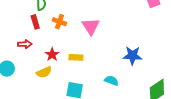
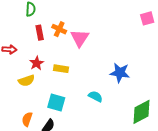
red rectangle: (35, 22) -> (40, 33), moved
orange cross: (59, 22) -> (59, 29), moved

